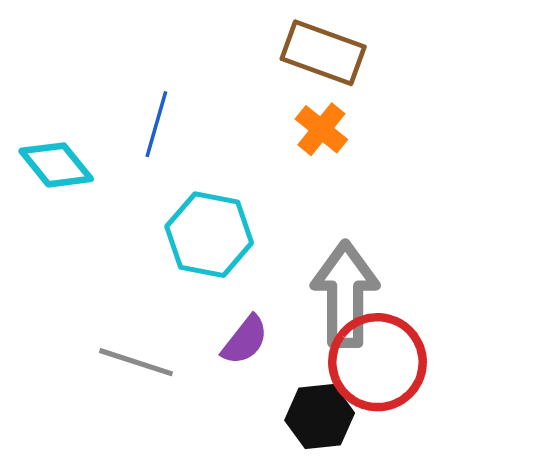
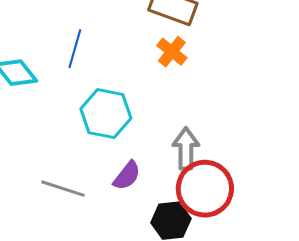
gray arrow: (345, 294) -> (186, 149), size x0.7

